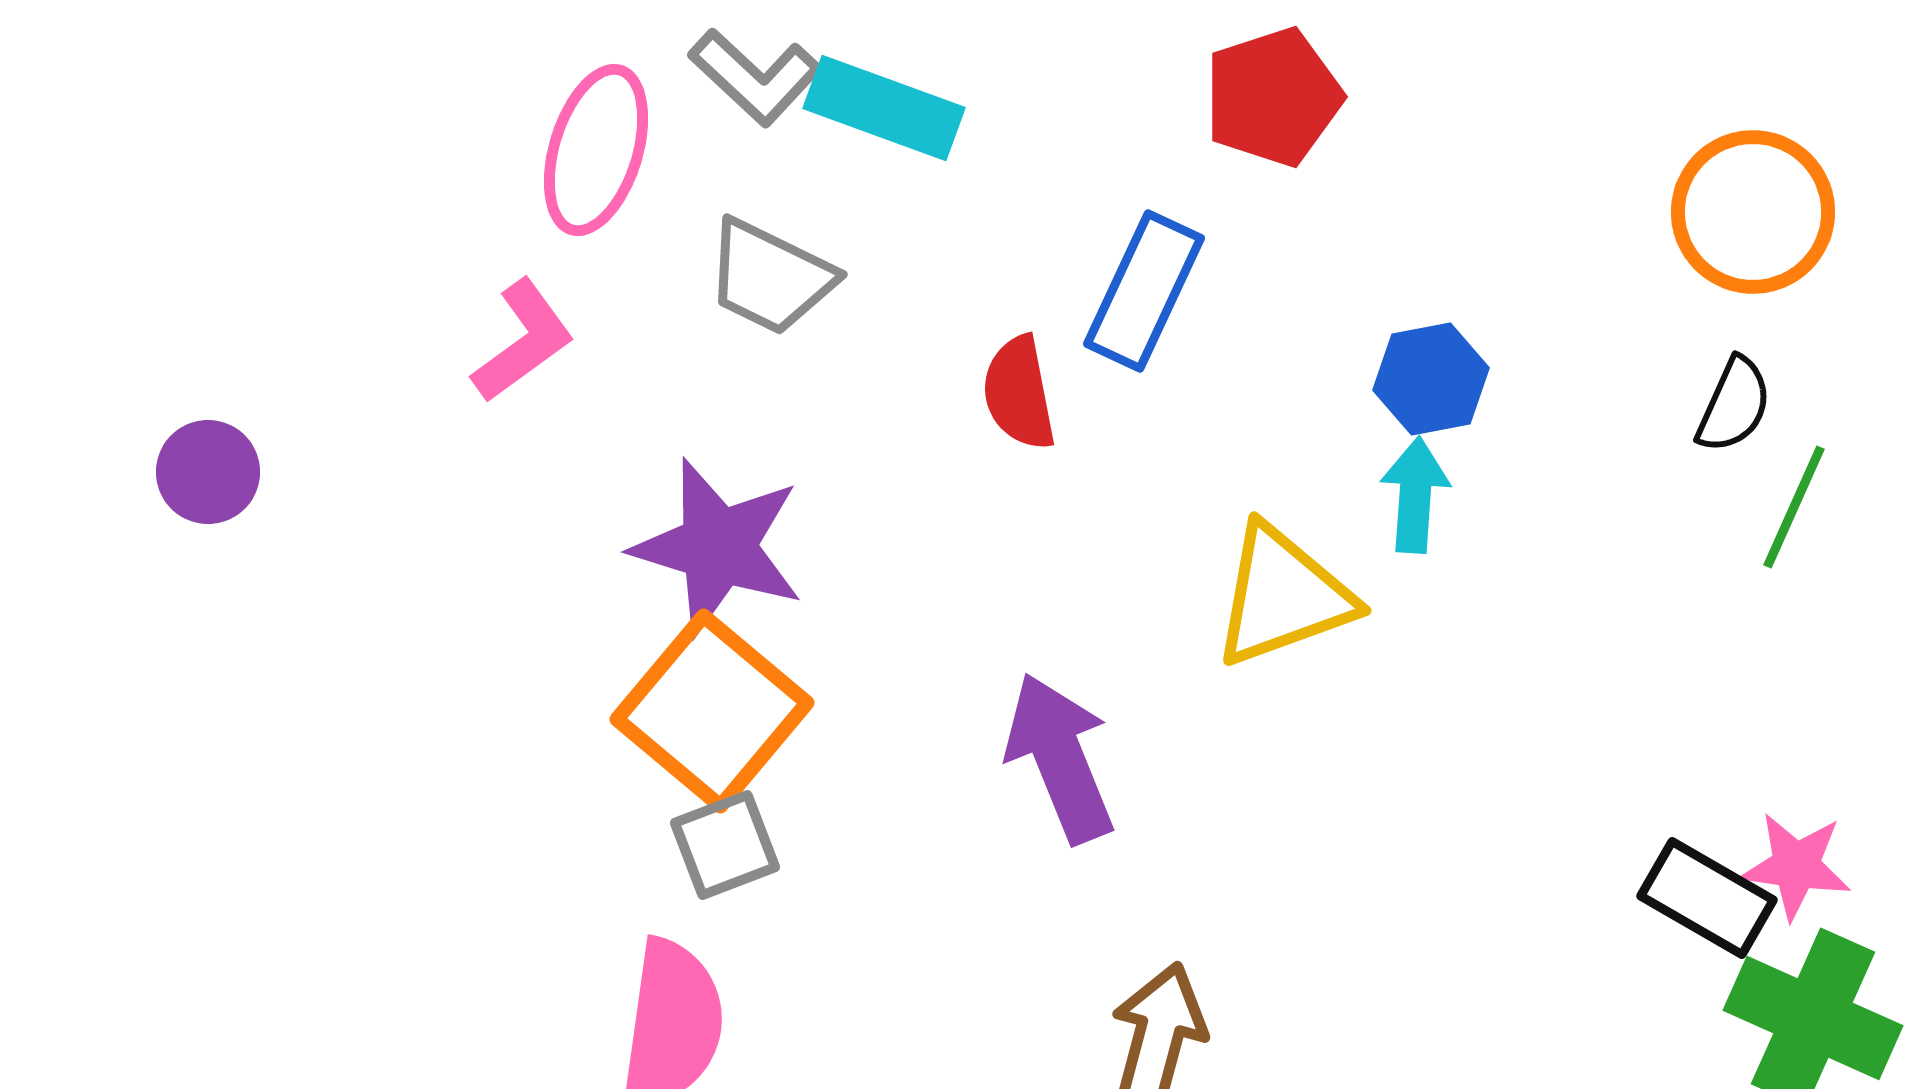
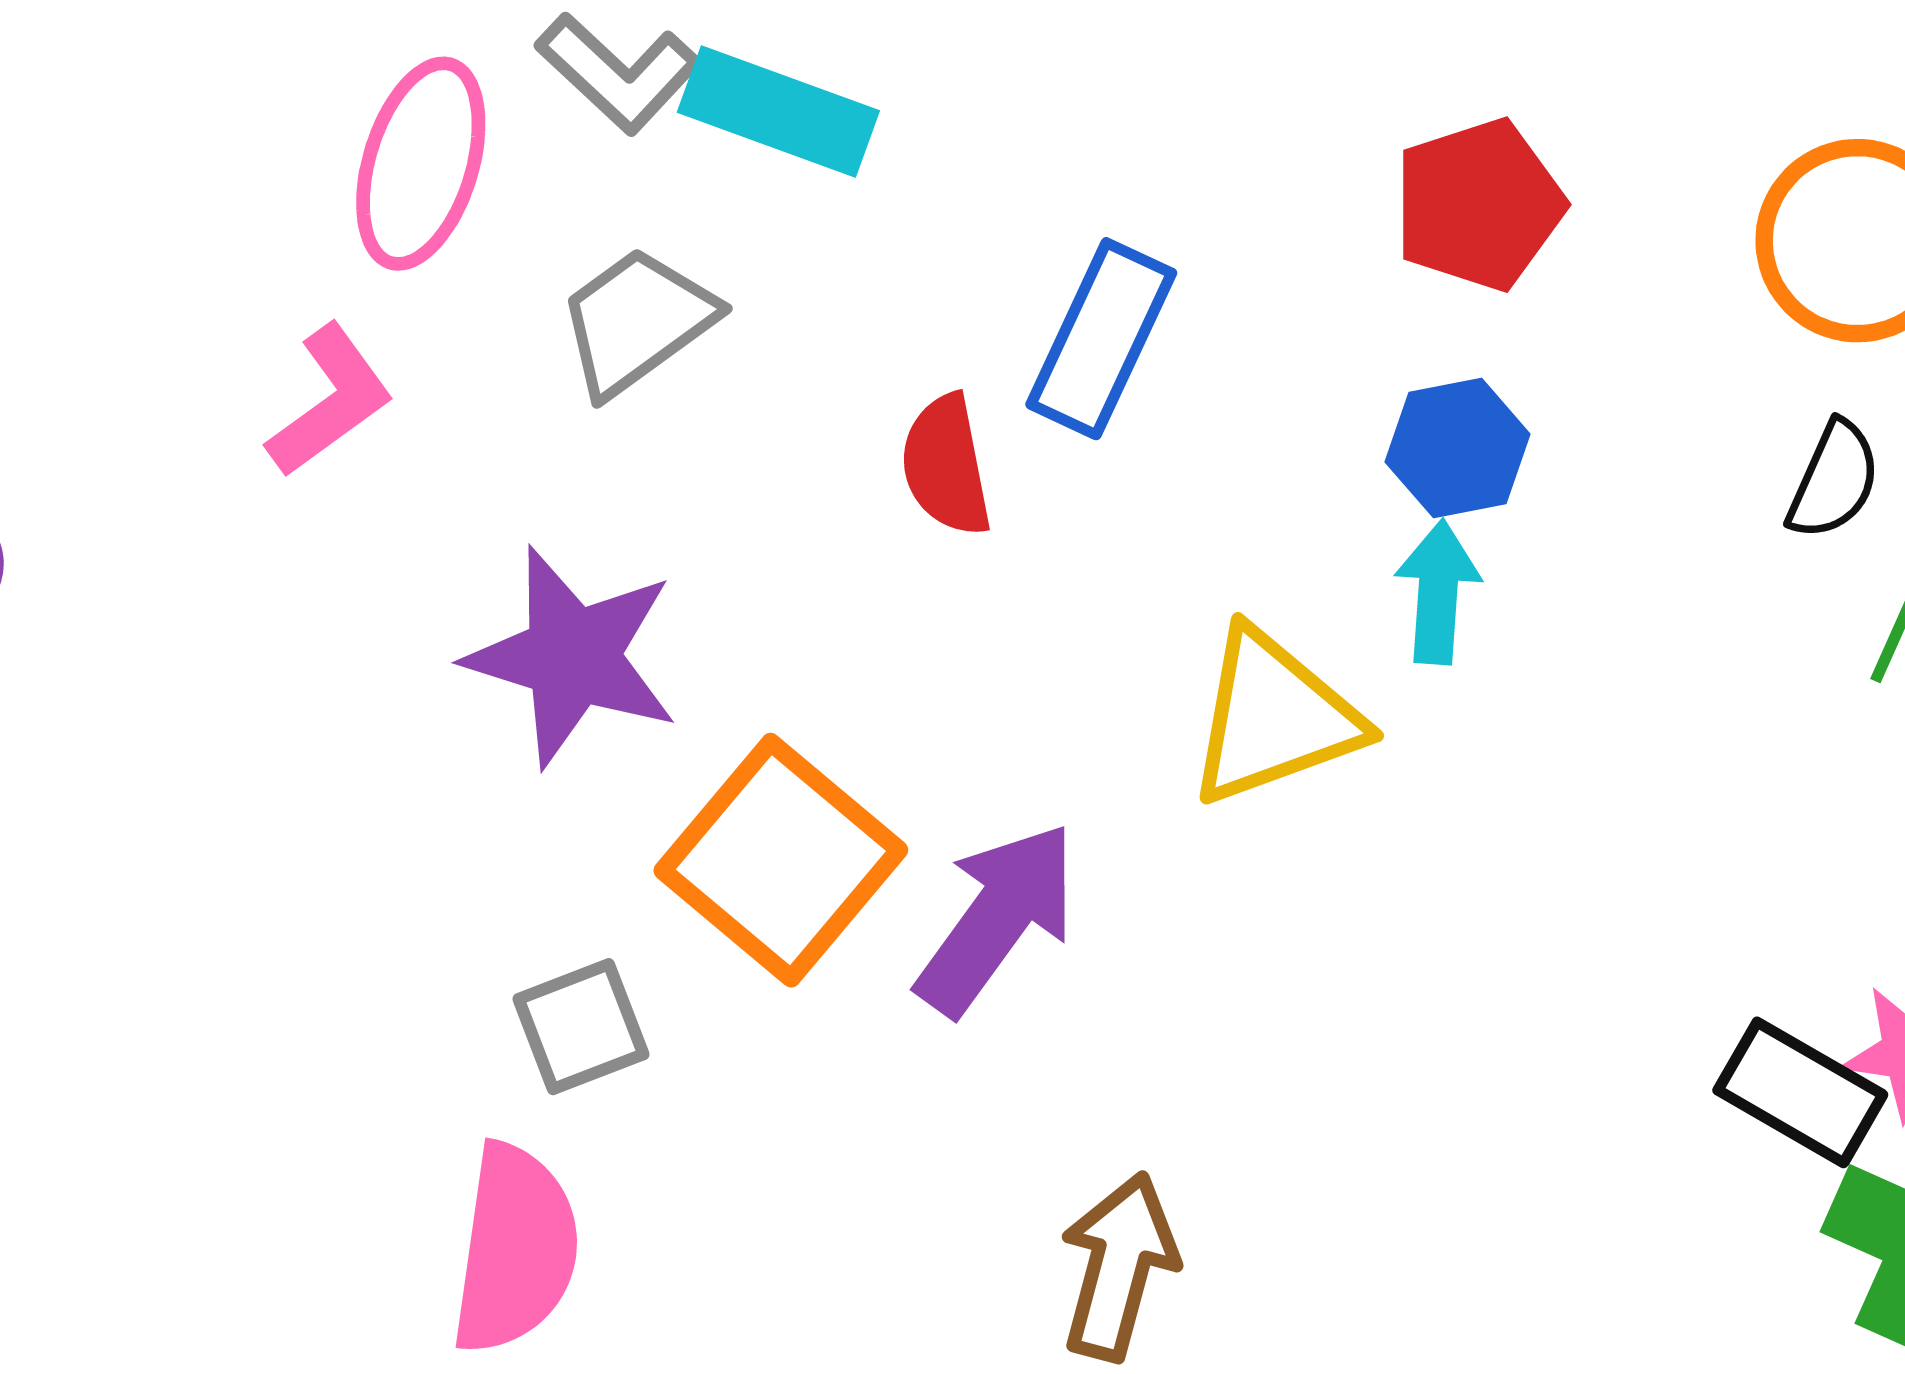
red pentagon: (1273, 97) -> (1479, 205), moved
gray trapezoid: (770, 277) -> (637, 321), turned 118
orange square: (712, 711) -> (781, 860), moved
purple arrow: (1060, 758) -> (997, 919), turned 58

